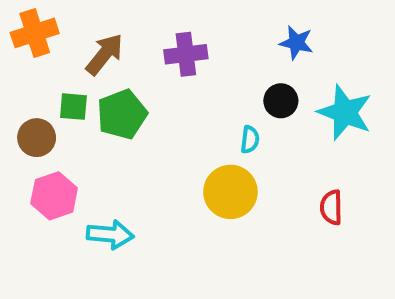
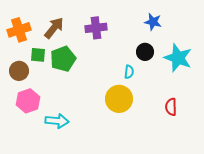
orange cross: (35, 33) -> (19, 30), moved

